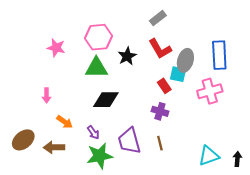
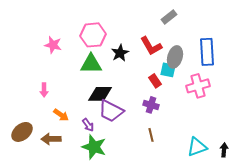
gray rectangle: (158, 18) -> (169, 17), moved
purple trapezoid: (129, 141) -> (111, 111), moved, turned -48
green star: (100, 156) -> (94, 147), turned 30

